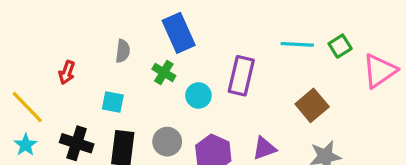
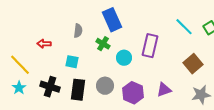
cyan line: (297, 44) -> (184, 27), turned 42
red arrow: (67, 72) -> (44, 44), turned 72

